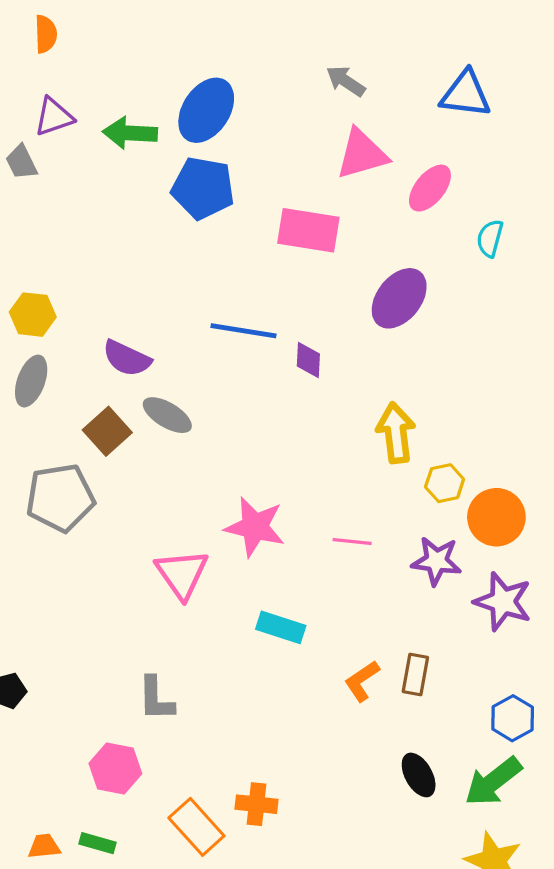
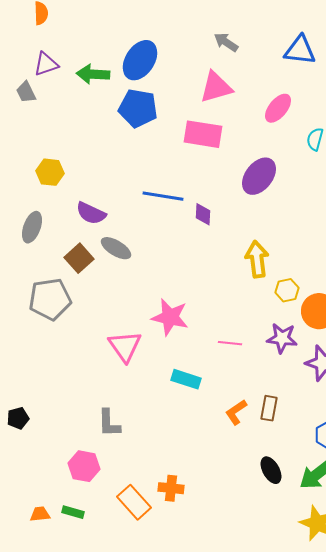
pink triangle: (362, 154) -> (216, 87), moved
yellow hexagon: (33, 315) -> (50, 172), moved
pink line: (352, 542) -> (230, 343), moved

